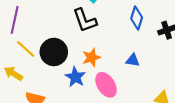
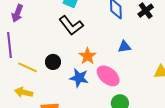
black circle: (54, 52) -> (53, 62), size x0.6

